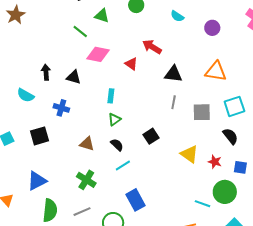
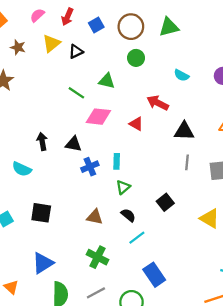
green triangle: (102, 16) -> (107, 81), moved
cyan semicircle: (177, 16) -> (182, 75), moved
blue cross: (61, 108) -> (90, 167), moved, turned -35
black square: (39, 136) -> (41, 213), turned 30

